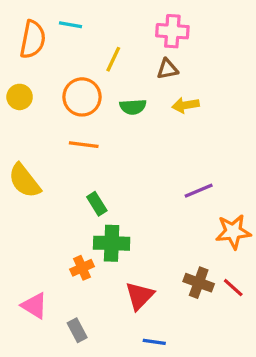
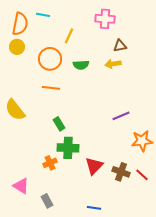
brown triangle: (167, 69) -> (120, 46), moved
yellow circle: (20, 97) -> (17, 47), moved
red triangle: (140, 296) -> (94, 166), moved

